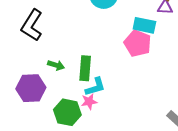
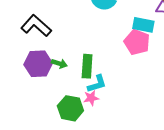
black L-shape: (32, 25) -> (36, 26), turned 100
purple hexagon: (31, 88) -> (38, 64), moved

